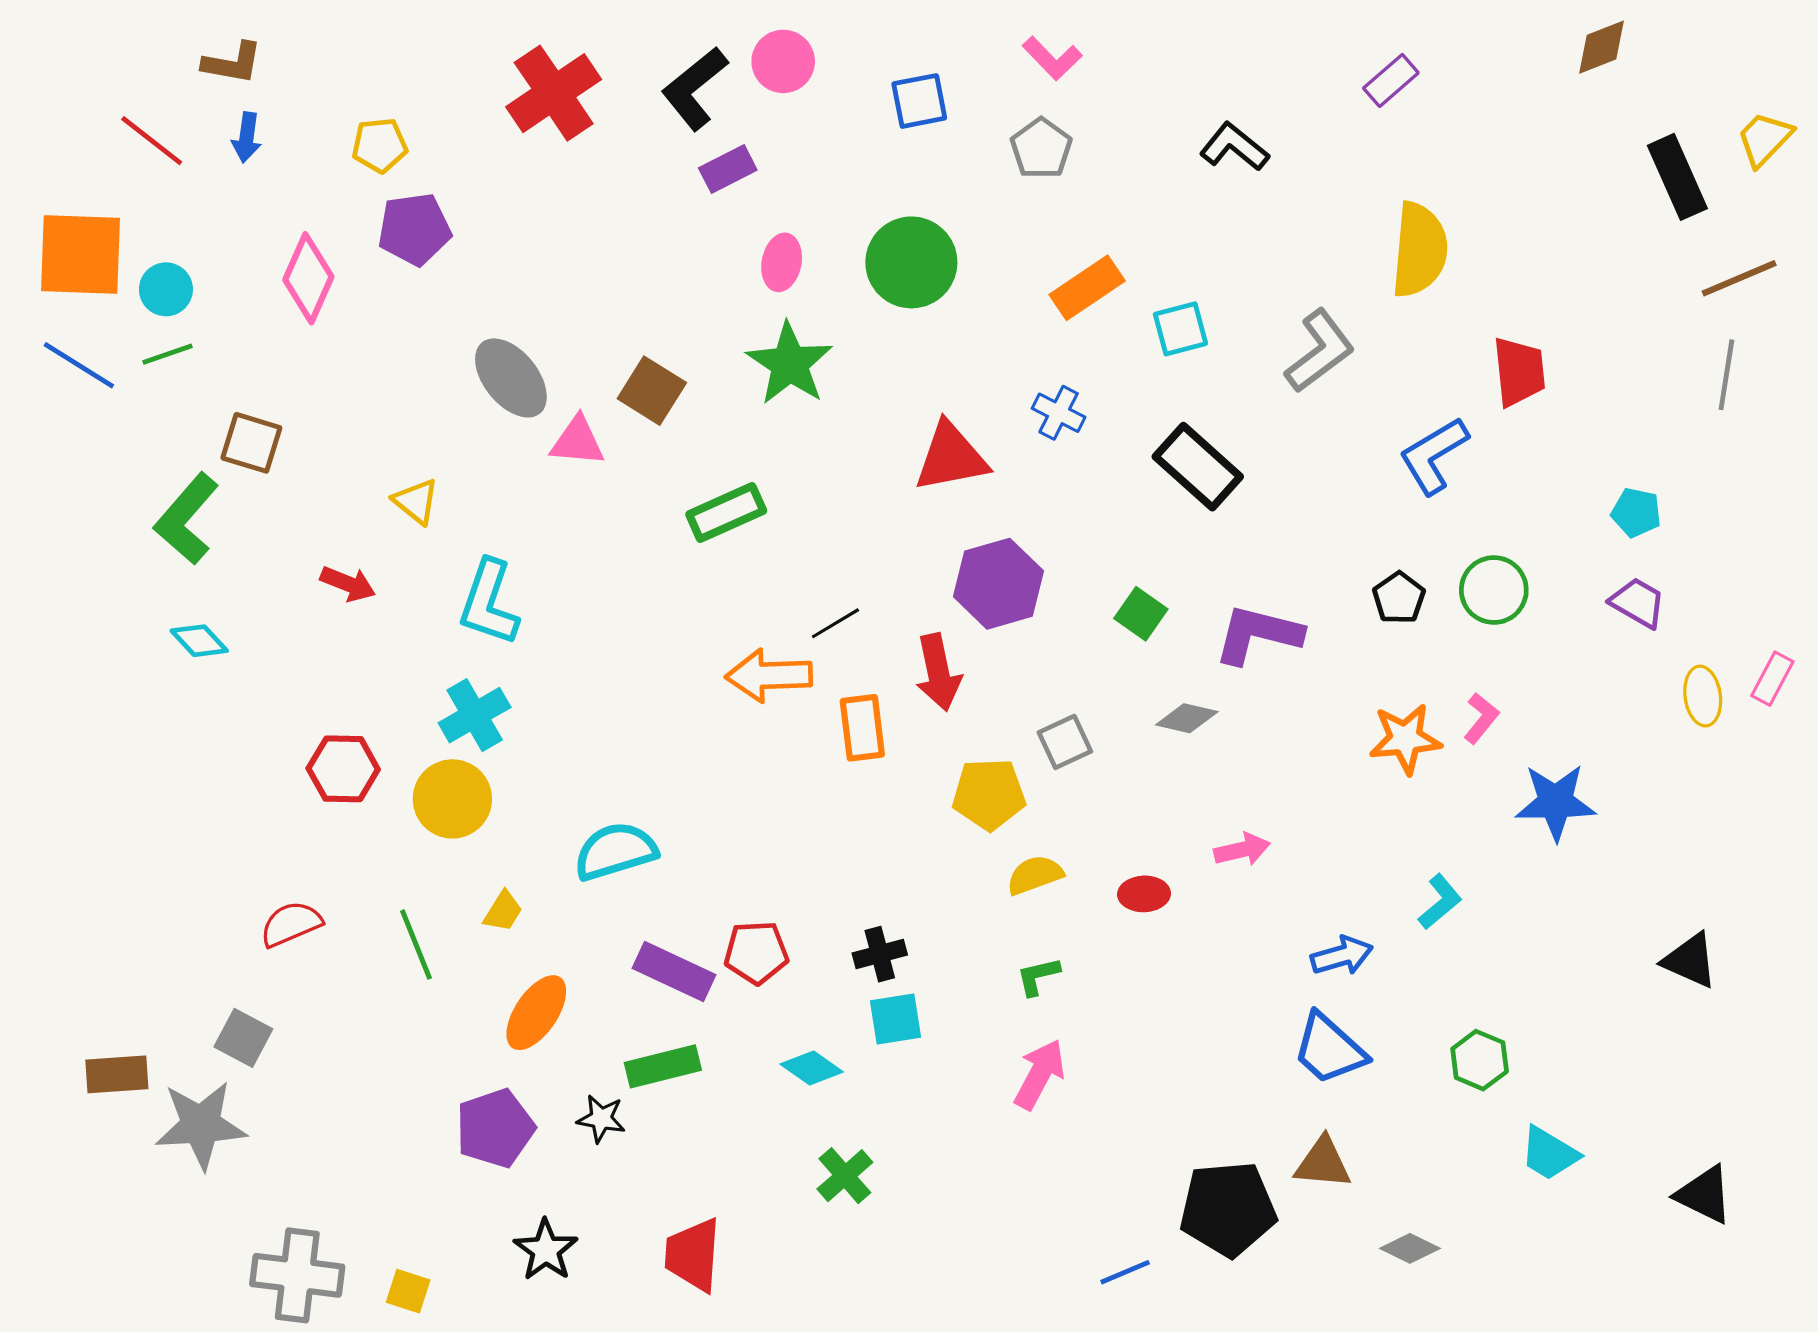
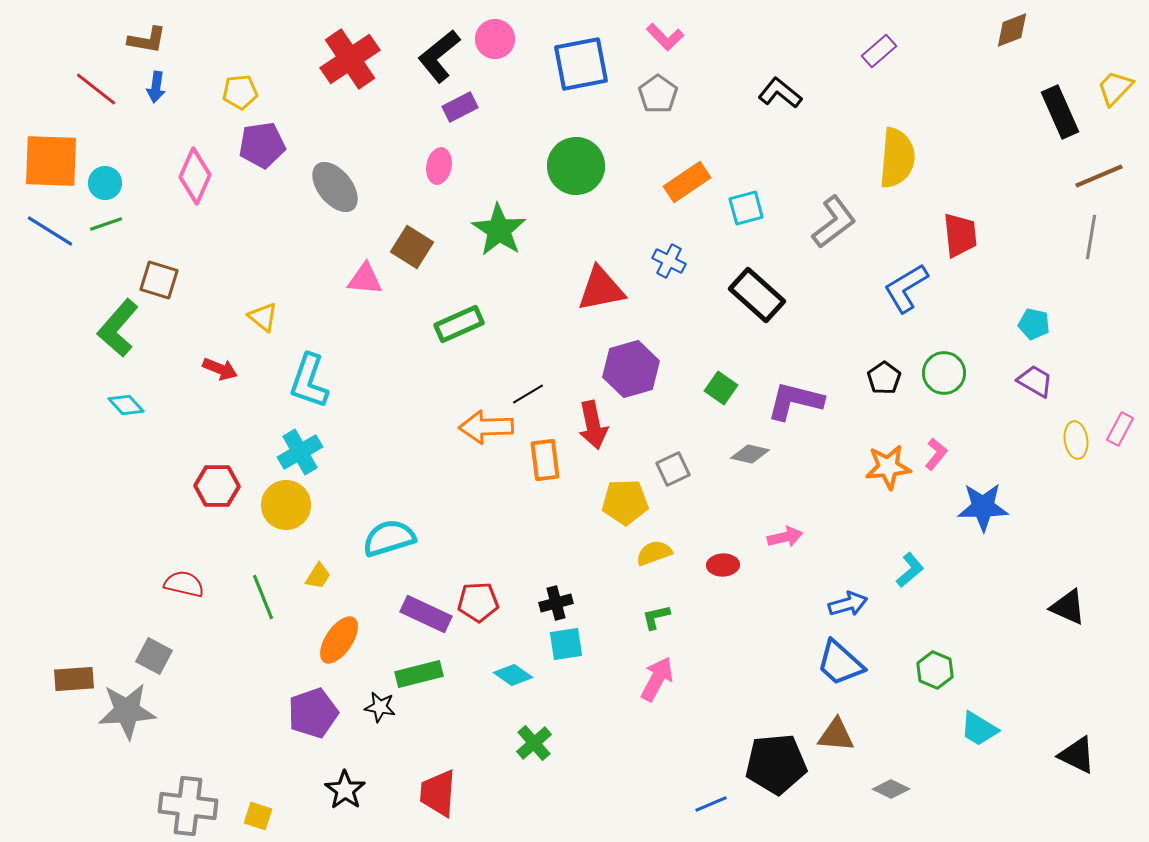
blue square: (919, 101) -> (581, 64), size x1.5
pink ellipse: (782, 262) -> (439, 166), moved
gray ellipse: (511, 378) -> (335, 187), moved
red semicircle: (291, 924) -> (184, 584), turned 36

